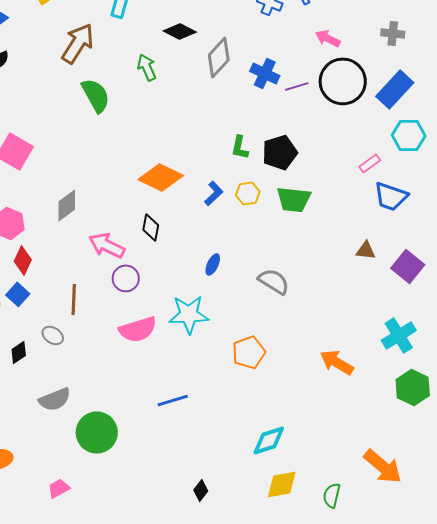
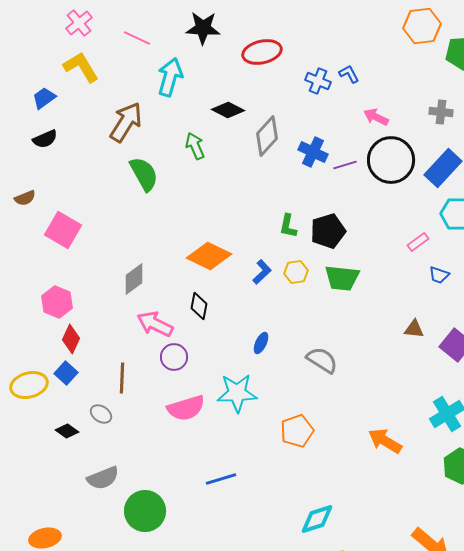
blue trapezoid: (391, 196) -> (439, 275), size x0.6
gray diamond: (67, 205) -> (134, 279), moved
black diamond: (19, 352) -> (67, 431), turned 70

